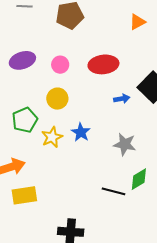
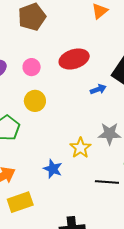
blue star: (81, 132) -> (53, 169), moved
yellow star: (52, 137) -> (80, 148), moved

